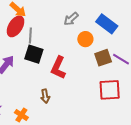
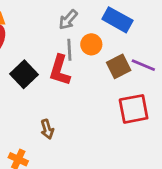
gray line: (30, 36) -> (69, 50), moved
black square: (34, 54) -> (24, 74), turned 36
red L-shape: (58, 68) -> (60, 70), moved

